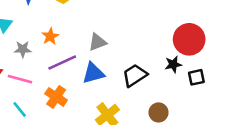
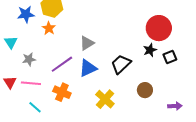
orange star: (50, 36) -> (49, 28), moved

